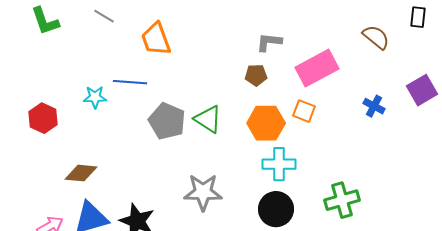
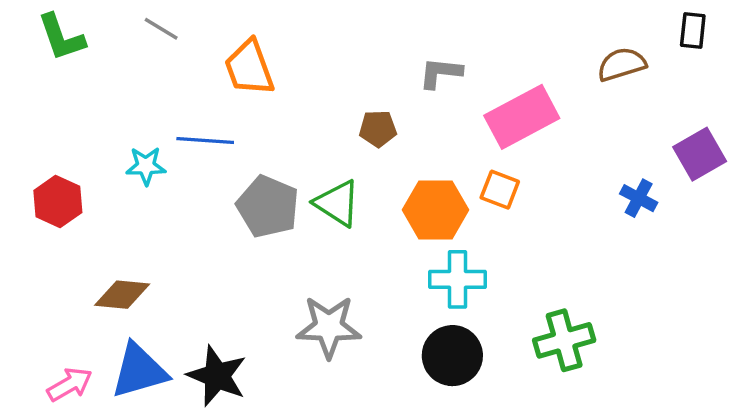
brown semicircle: (376, 37) -> (622, 64), turned -56
brown pentagon: (256, 75) -> (378, 129), moved
blue cross: (374, 106) -> (639, 198), moved

